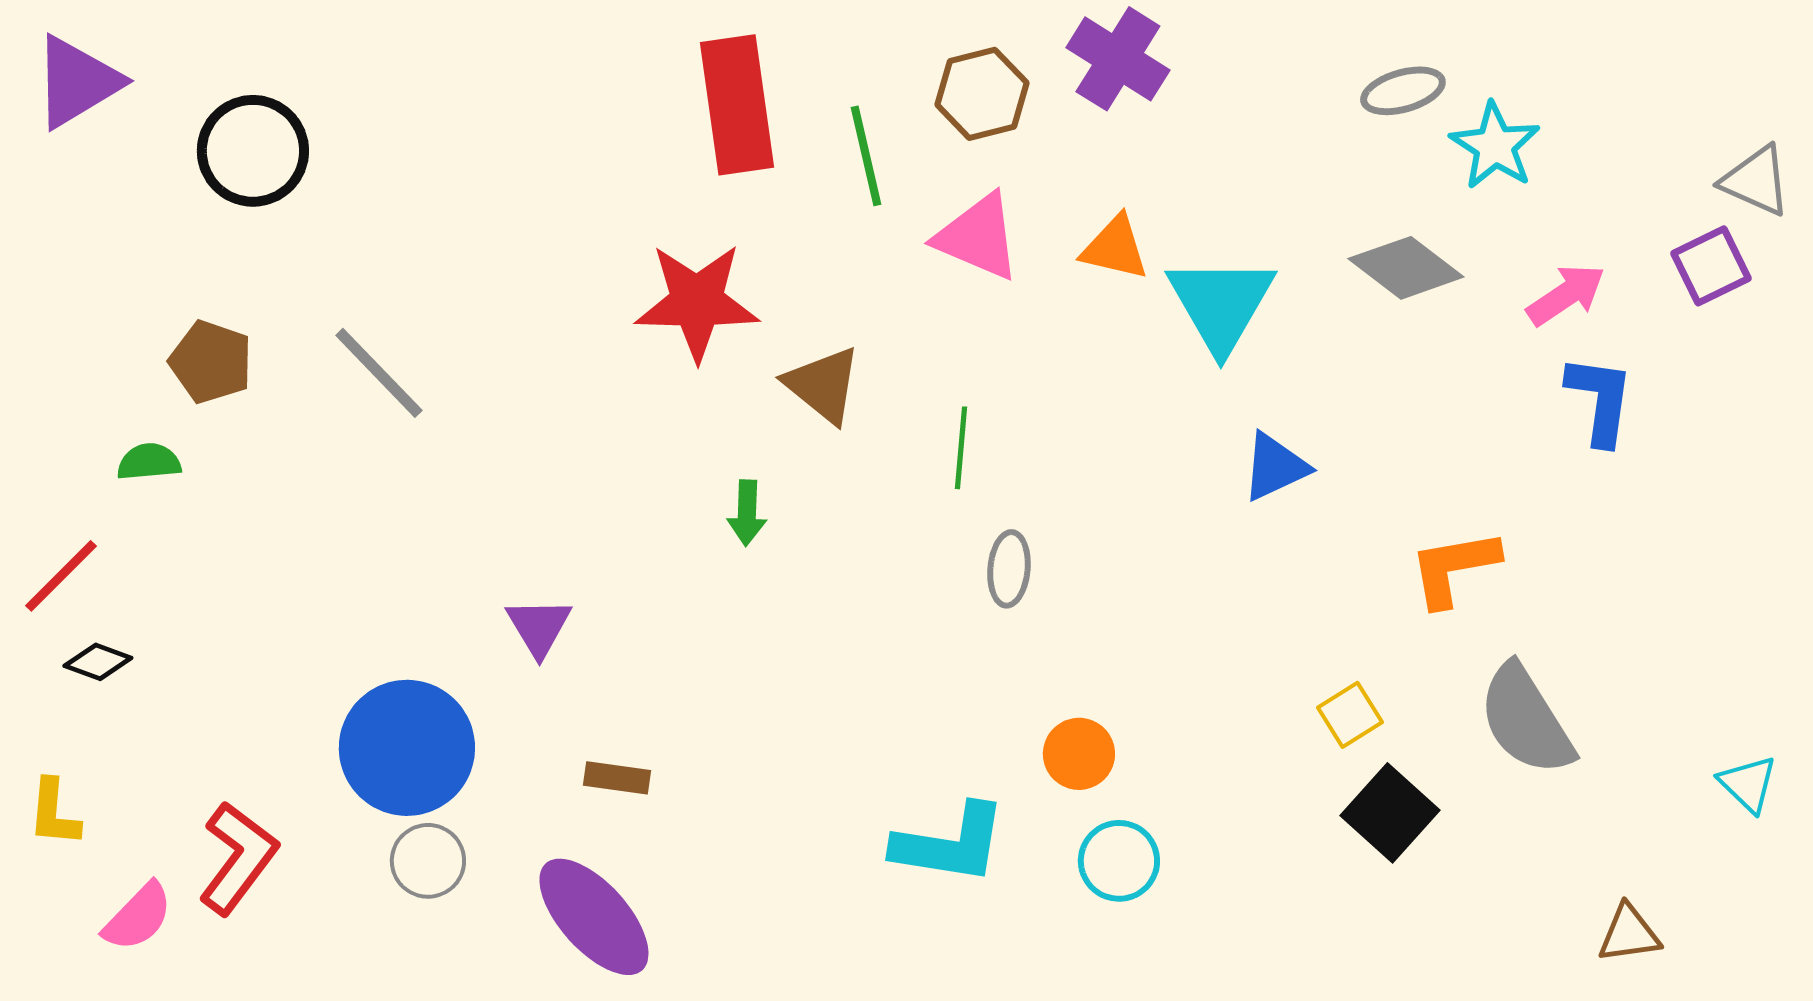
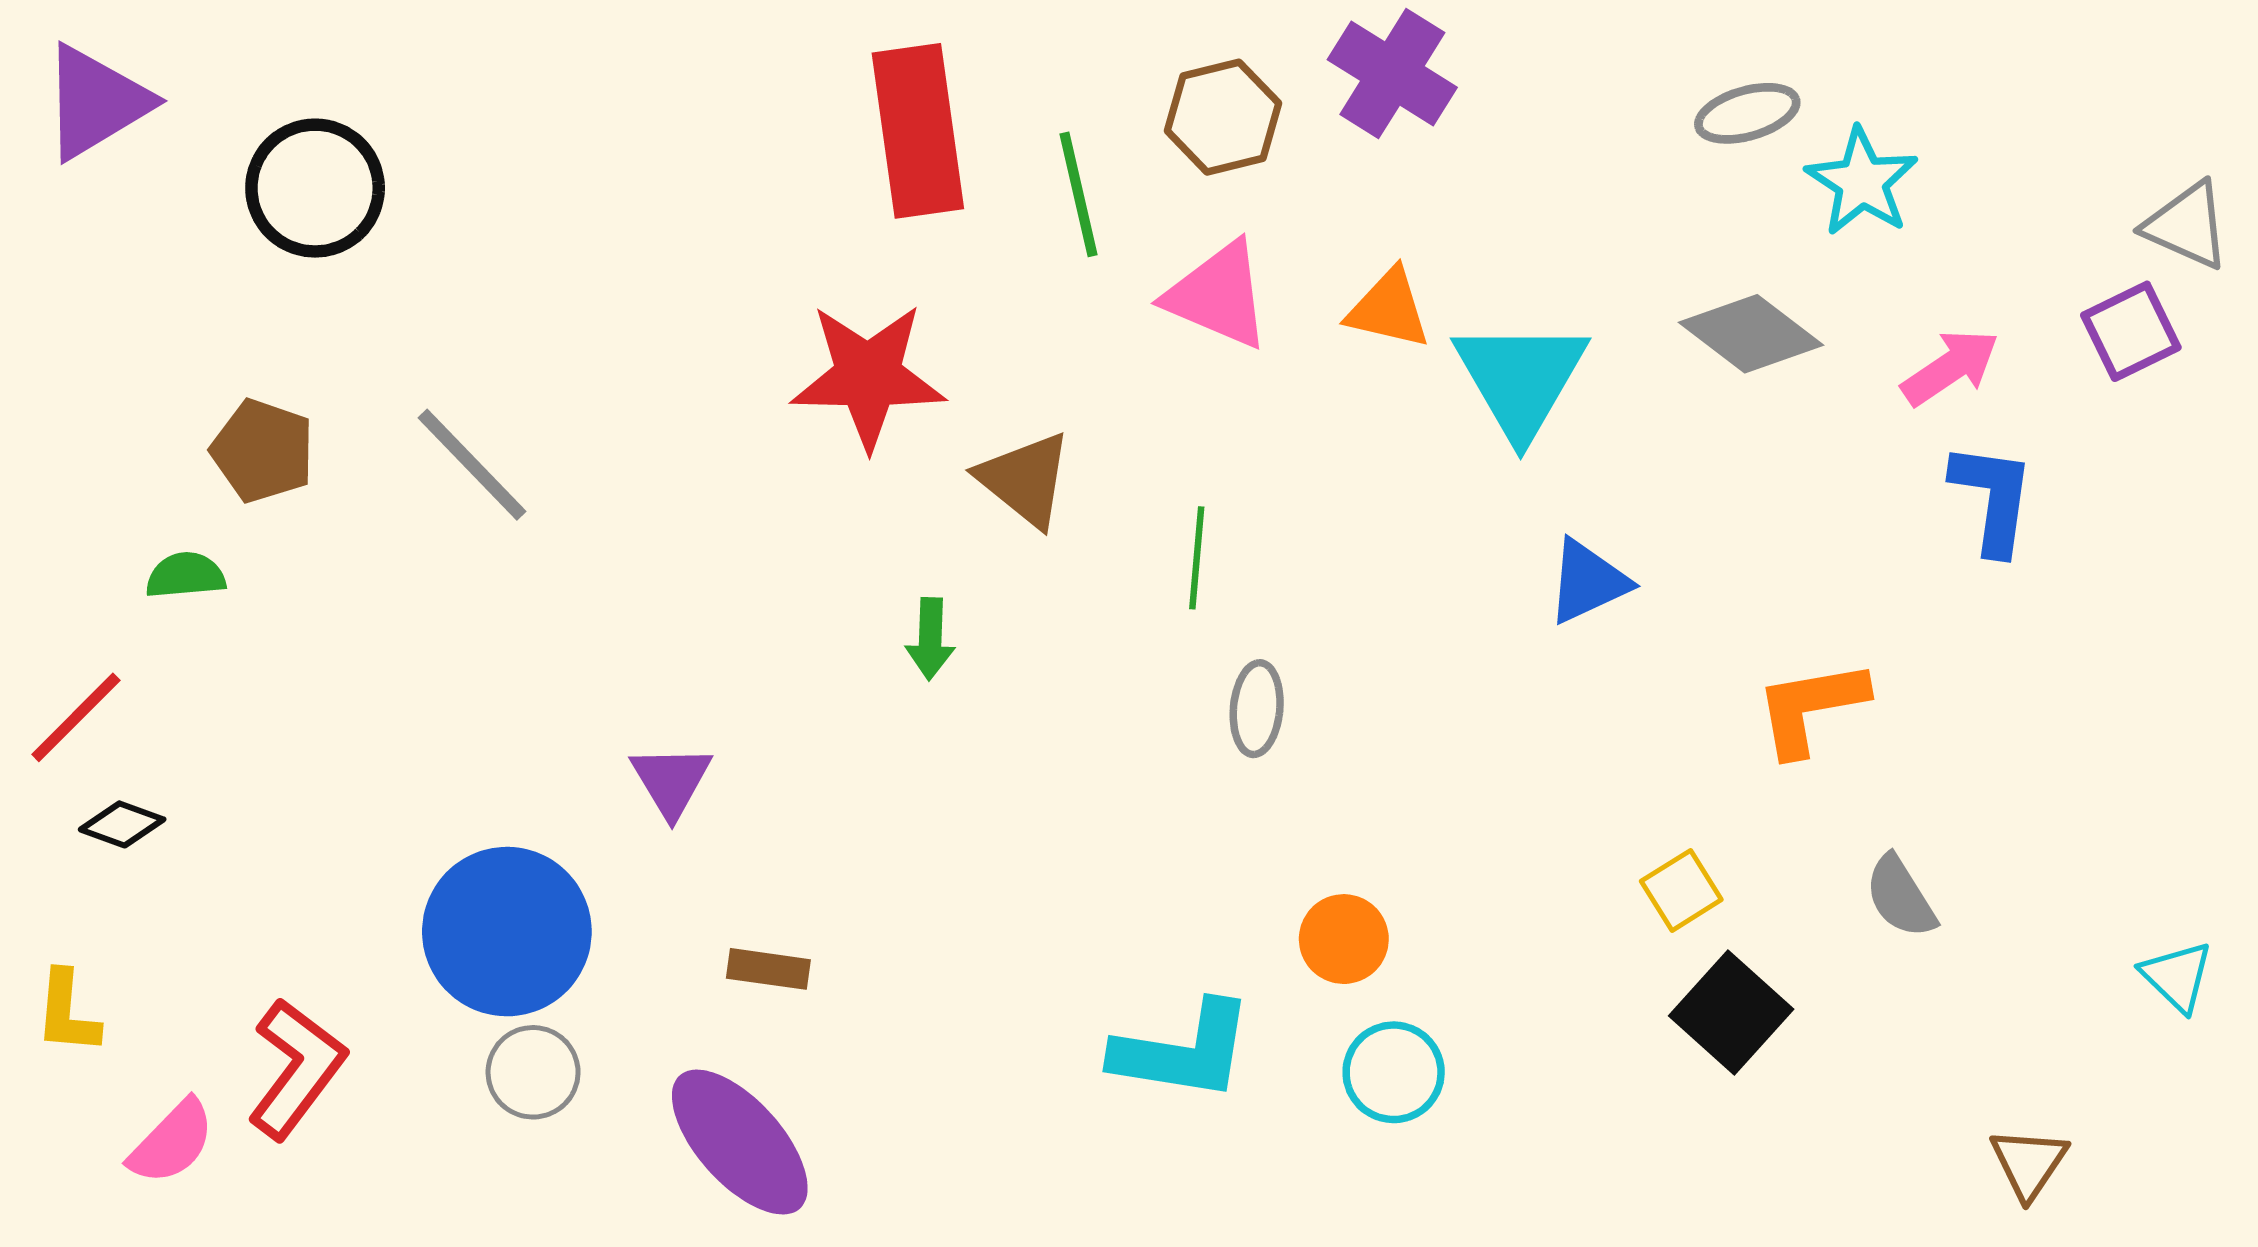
gray semicircle: (1526, 720) -> (1900, 897), size x0.6
brown triangle: (1629, 934) -> (2029, 1163), turned -48

